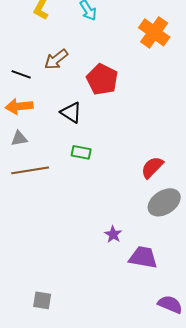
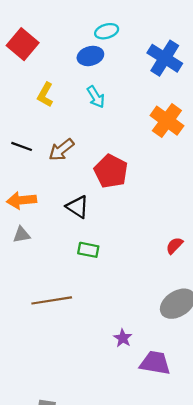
black line: (21, 74) -> (22, 146), moved
red semicircle: (152, 167) -> (174, 246), moved, size x0.7
brown line: (30, 170) -> (52, 300), moved

